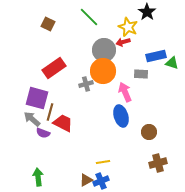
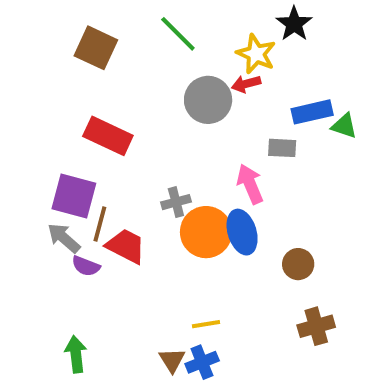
brown square: (48, 24) -> (96, 48), size x1.5
red rectangle: (54, 68) -> (108, 136), turned 60
orange circle: (103, 71) -> (206, 232), moved
gray cross: (86, 84) -> (176, 202), moved
brown triangle: (86, 180) -> (172, 360), turned -32

